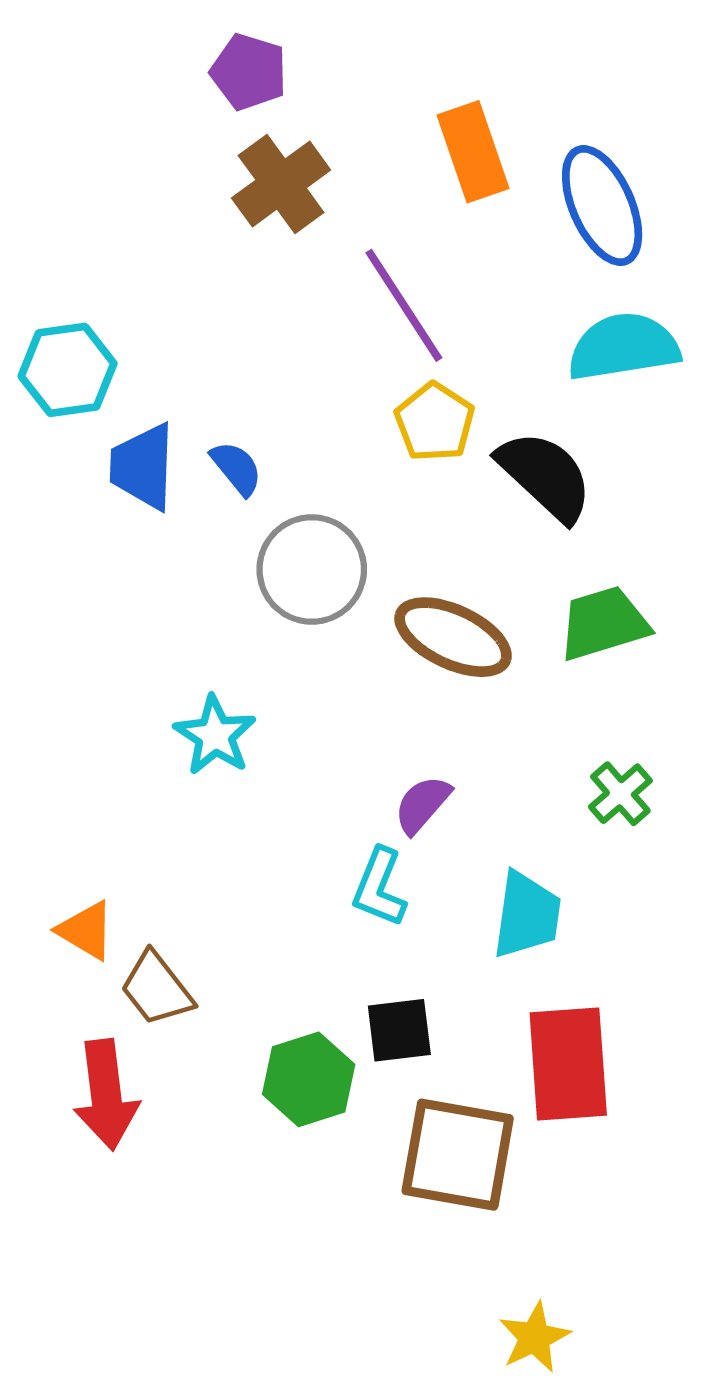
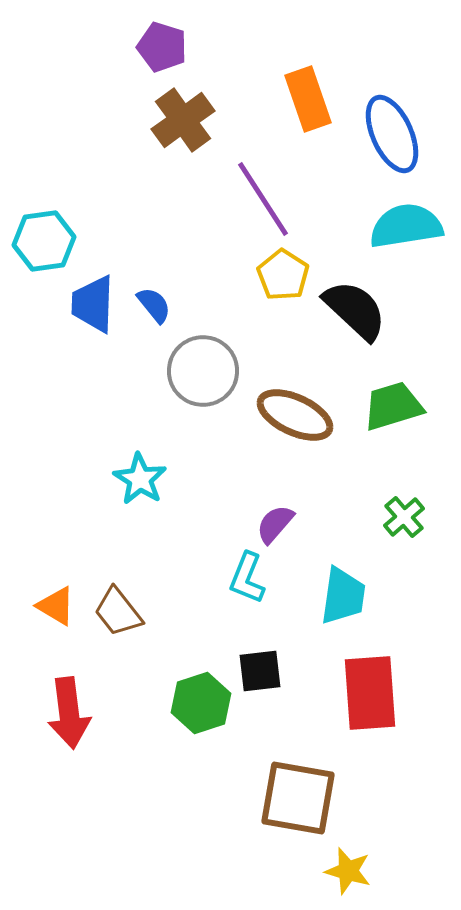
brown trapezoid: (157, 989) -> (118, 612), moved
brown square: (458, 1155) -> (298, 798), moved
yellow star: (534, 1337) -> (348, 871), turned -30

